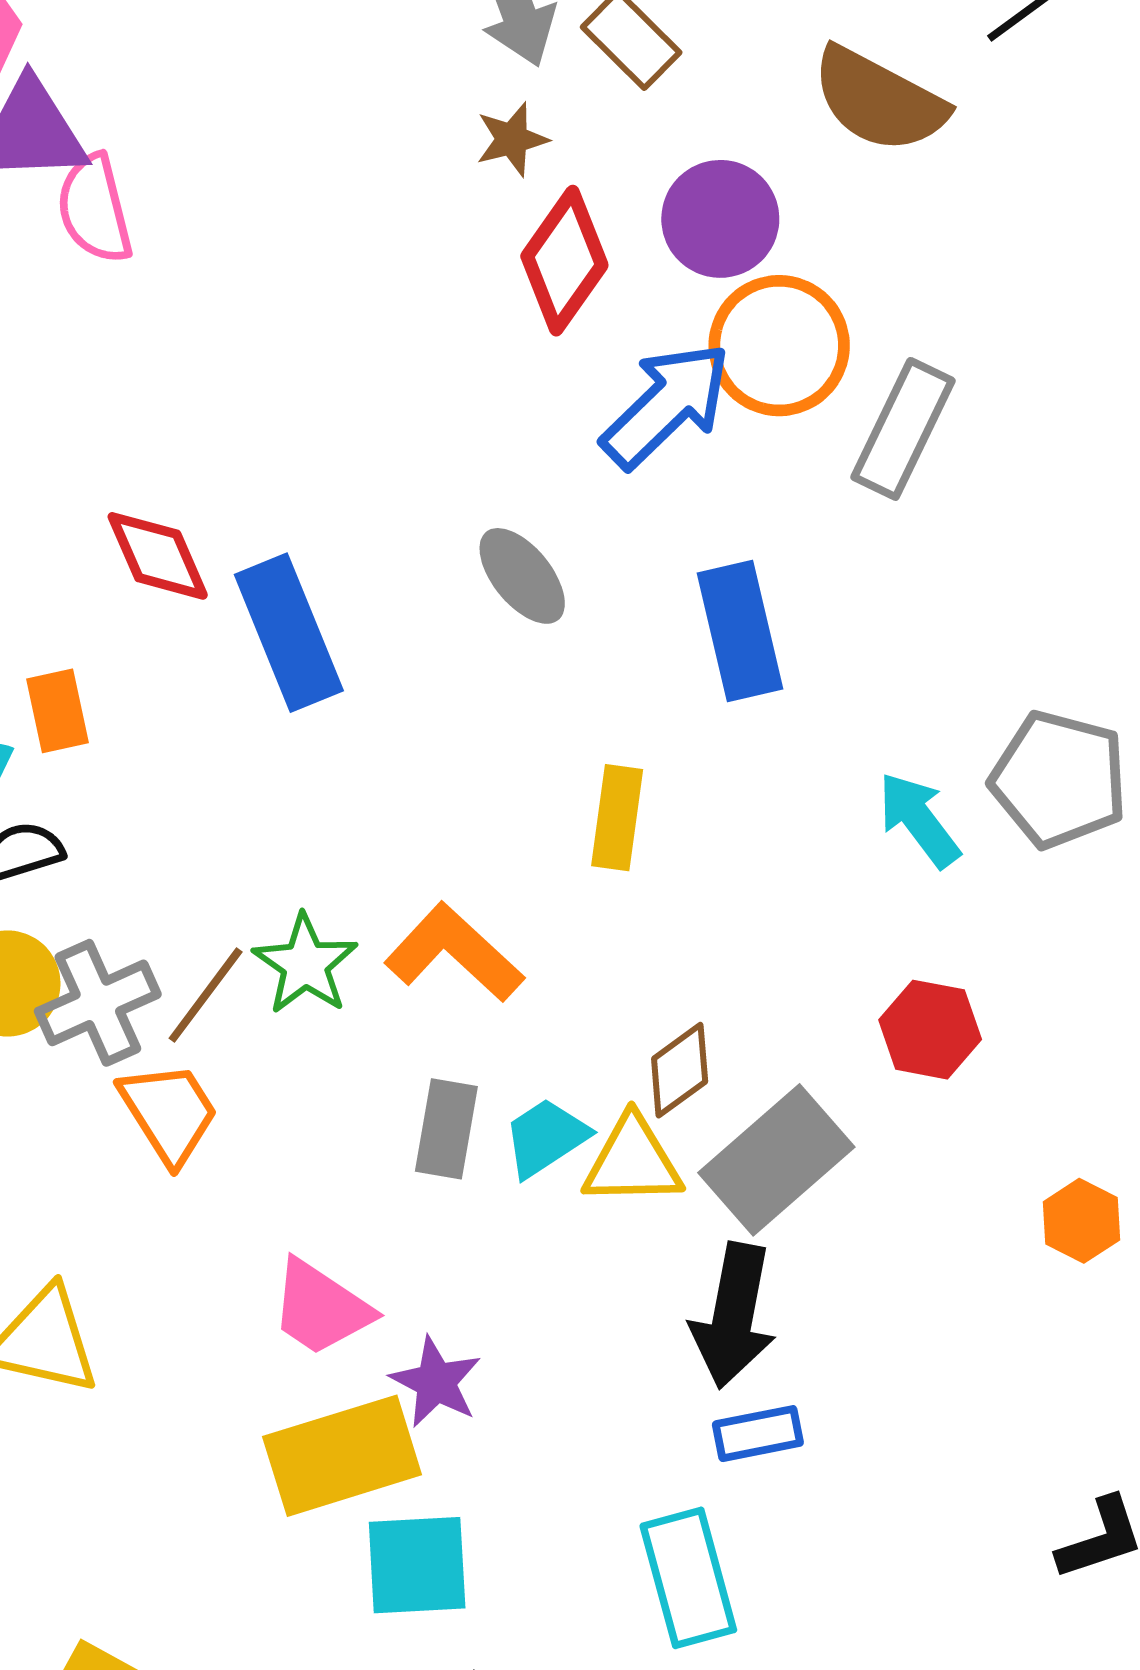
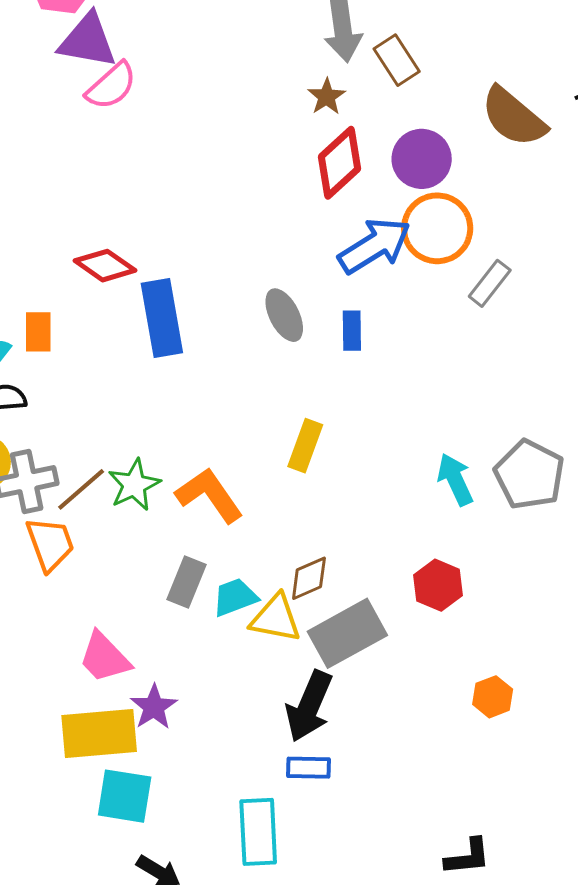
brown star: (512, 139) -> (327, 97), turned -30
pink semicircle: (95, 209) -> (111, 86), turned -130
gray rectangle: (903, 429) -> (490, 283), size x0.7
red diamond: (158, 556) -> (105, 266), turned -44
blue rectangle: (740, 631) -> (352, 331), moved, size x0.6

